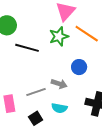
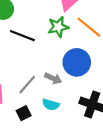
blue circle: (79, 67) -> (77, 62), size x1.6
gray line: (36, 92) -> (27, 85), turned -36

